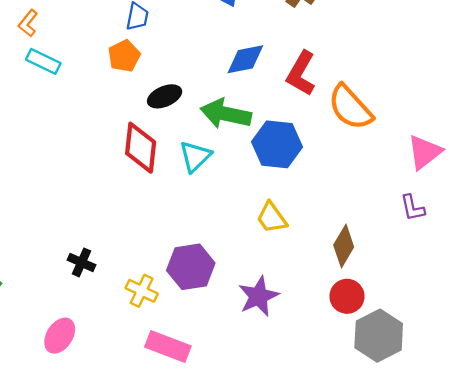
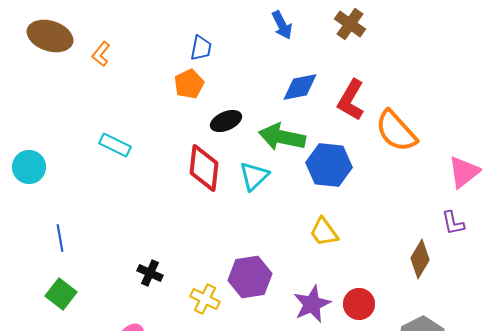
cyan rectangle: (43, 61) -> (115, 145), moved
brown diamond: (344, 246) -> (420, 259), moved
red circle: (347, 296) -> (359, 304), moved

